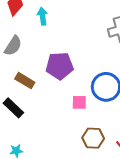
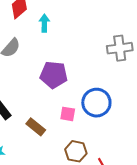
brown rectangle: (25, 81) -> (36, 127), moved

